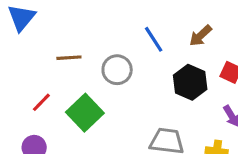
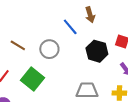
brown arrow: (201, 36) -> (90, 15), moved, turned -56
brown line: (69, 58) -> (18, 45), turned 42

